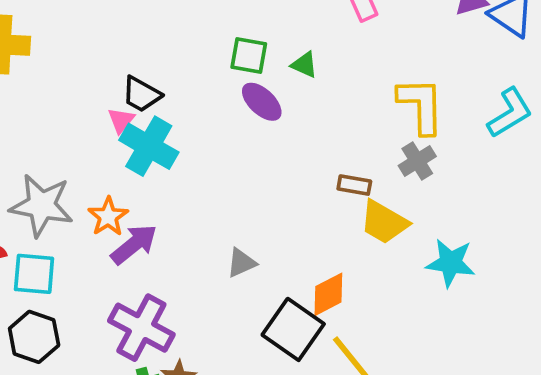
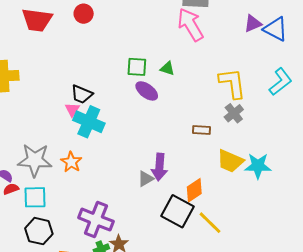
yellow trapezoid: (384, 222) -> (230, 161), moved
purple arrow: (134, 244) -> (159, 167), moved, turned 140

